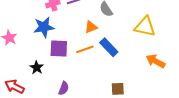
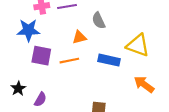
blue rectangle: (109, 47) -> (109, 60), moved, turned -42
black star: (37, 68) -> (18, 89), moved

